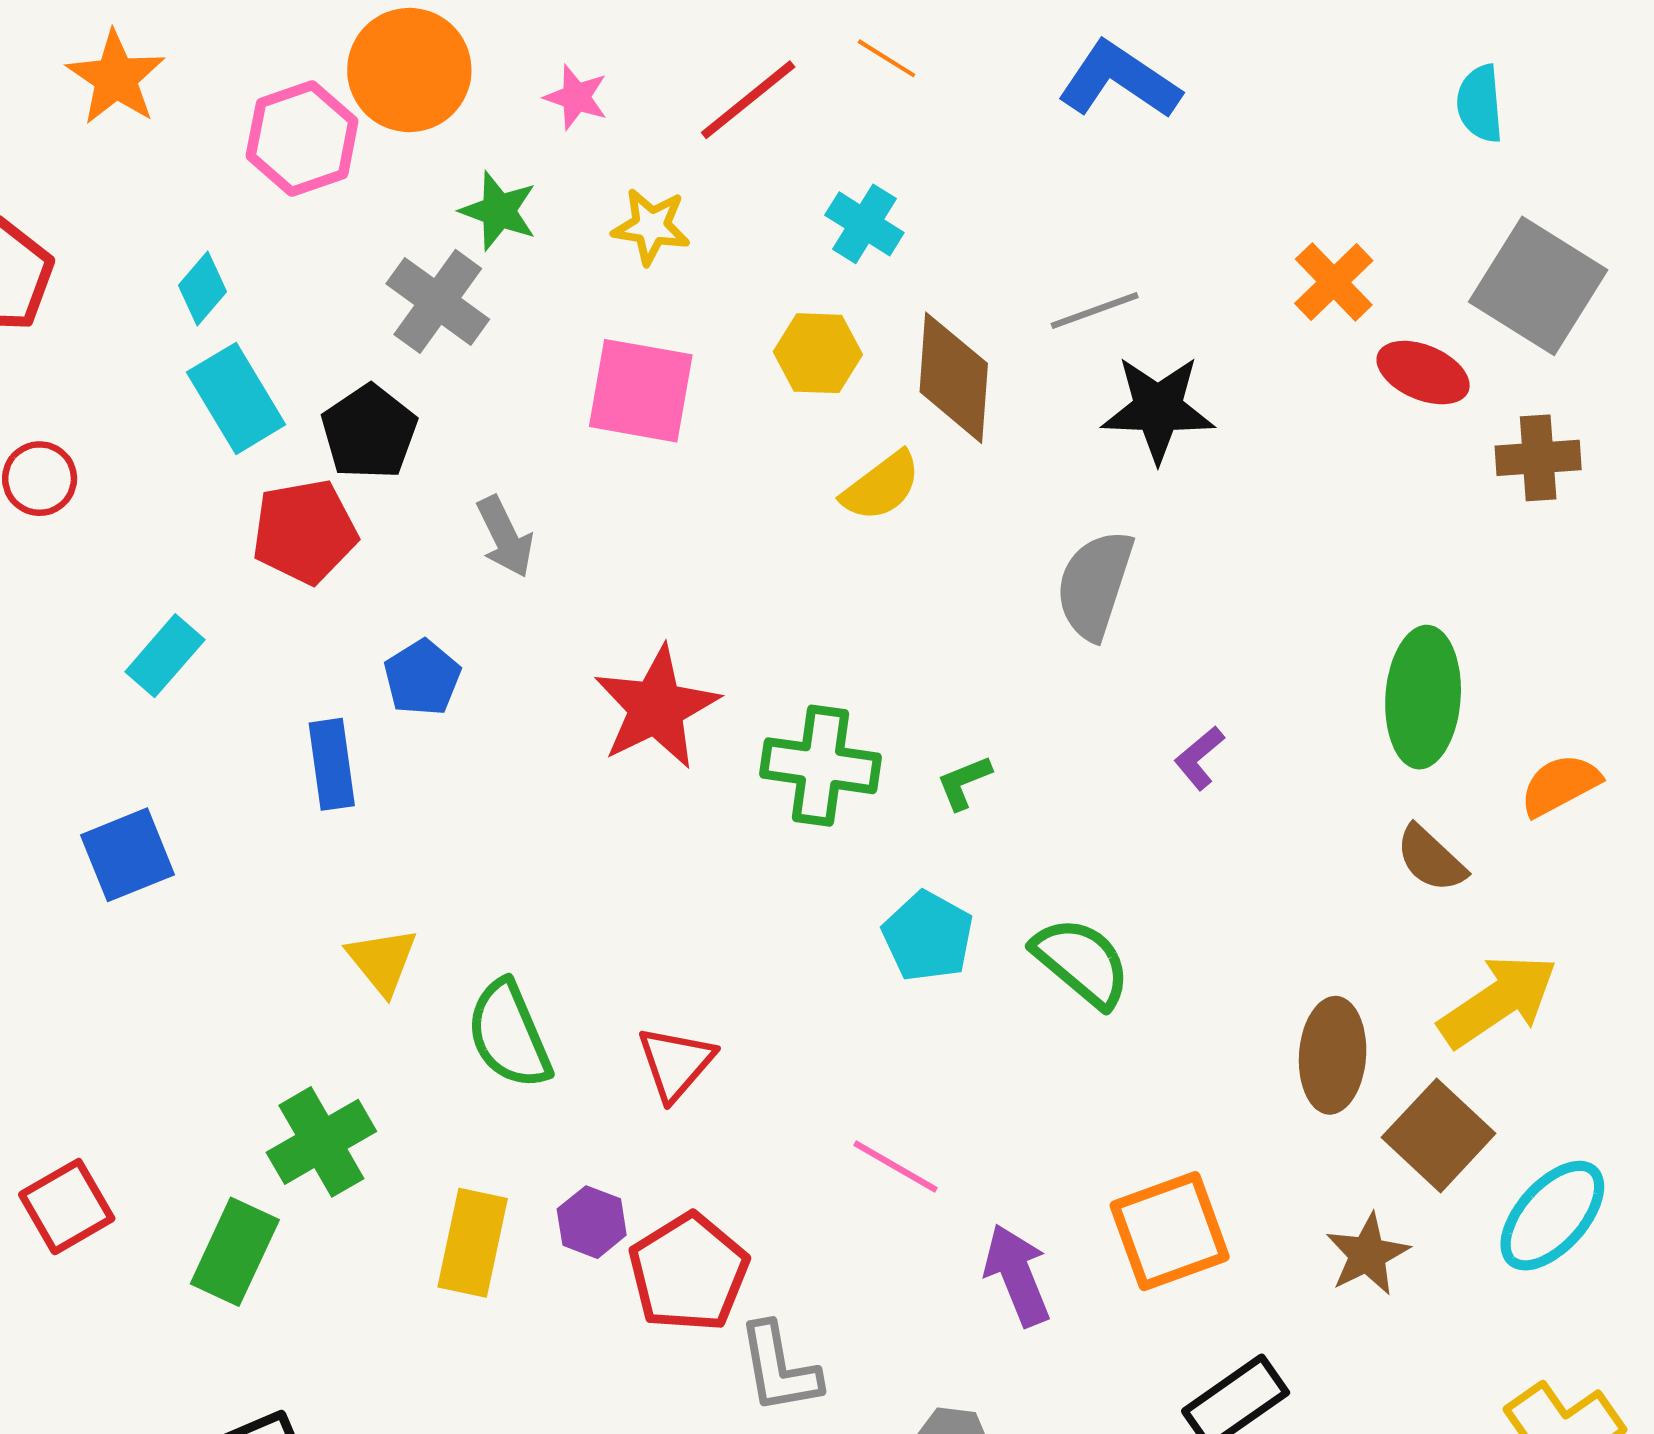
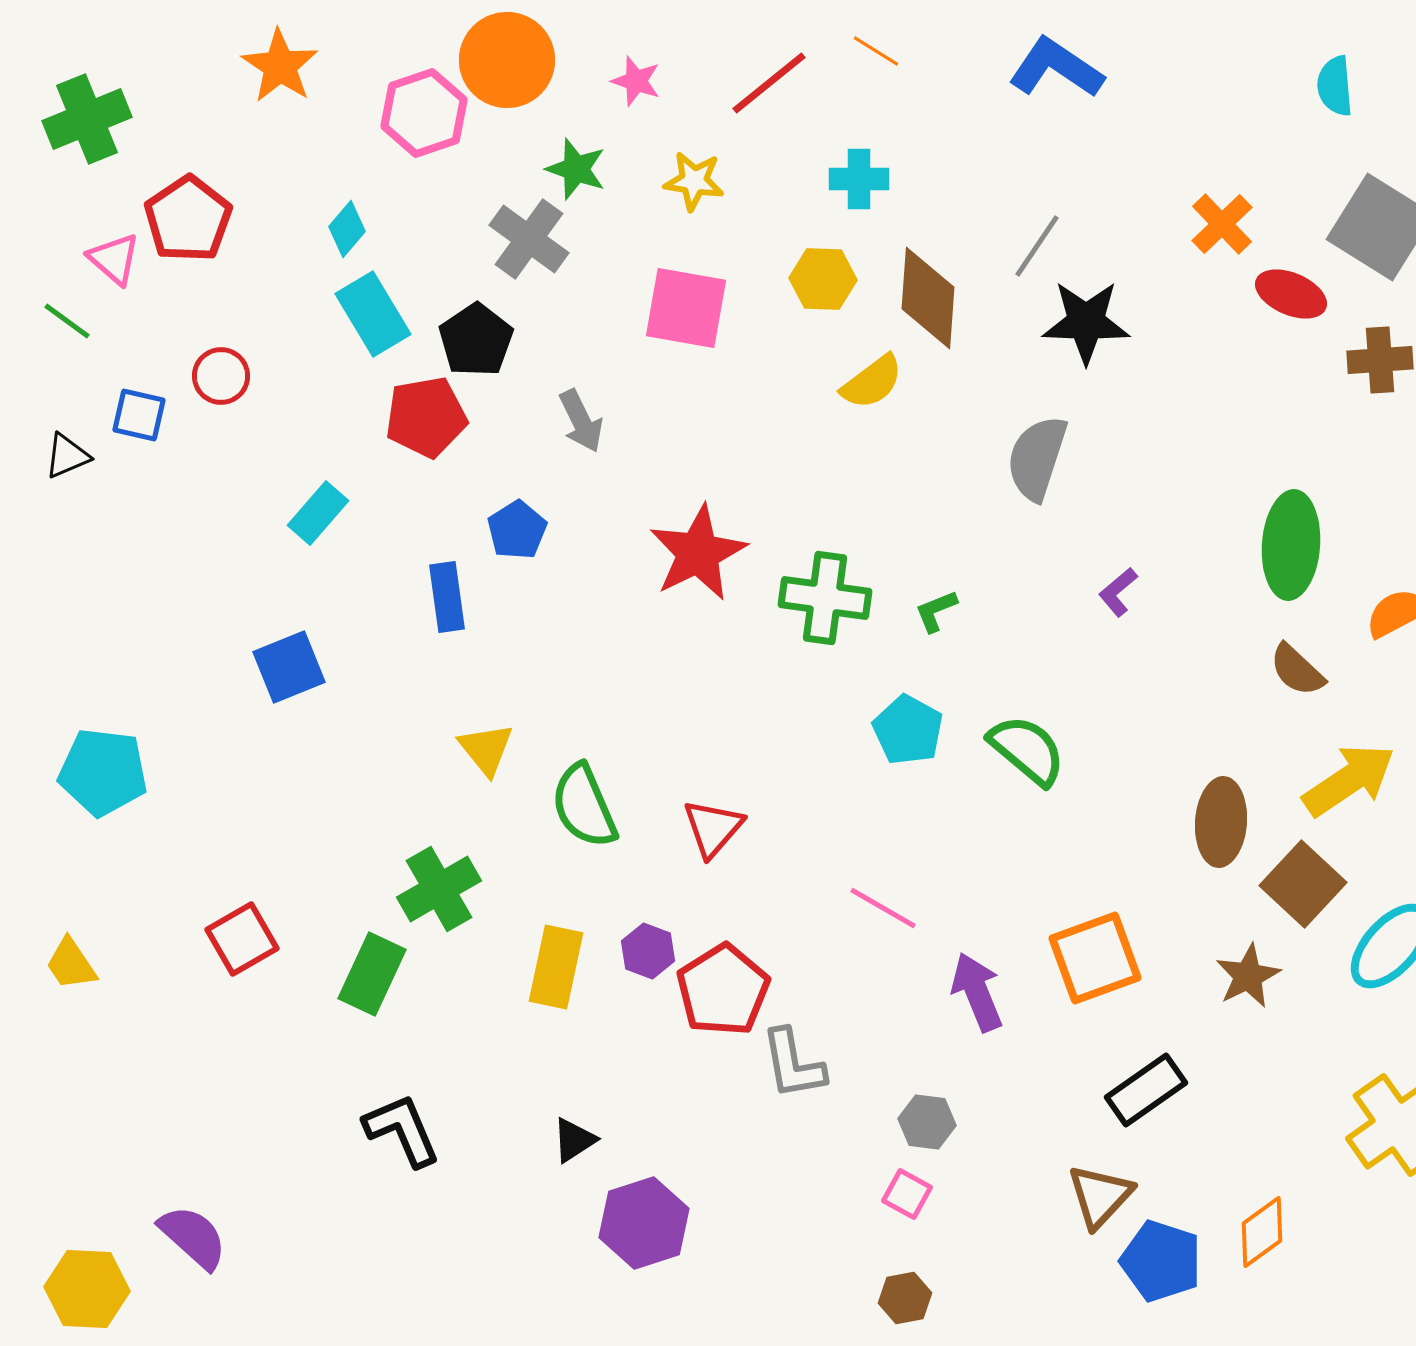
cyan cross: (864, 224) -> (859, 179), turned -32
gray line: (1095, 310) -> (1037, 246), turned -36

